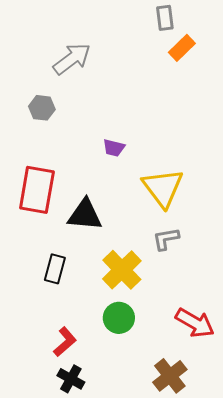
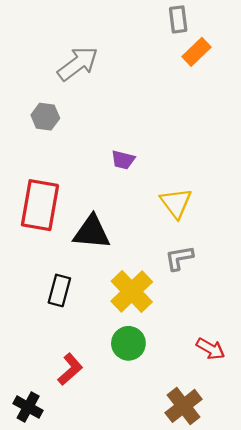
yellow triangle: (163, 188) -> (176, 203), size x0.7
red arrow: (195, 323) -> (211, 349), size x0.7
black cross: (71, 379) -> (28, 407), moved

